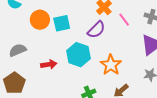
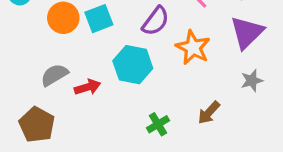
gray semicircle: (18, 50) -> (54, 75), moved
orange star: (111, 65) -> (193, 47), moved

